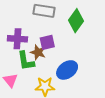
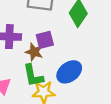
green L-shape: (26, 61) -> (33, 76), moved

